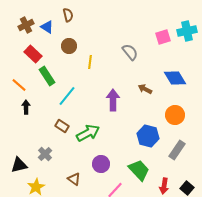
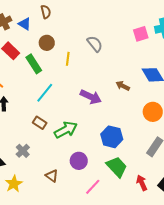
gray semicircle: (130, 52) -> (95, 44), moved
green rectangle: (47, 76) -> (34, 64), moved
purple arrow: (113, 100) -> (91, 97), turned 115
blue hexagon: (148, 136) -> (112, 137), moved
red arrow: (164, 186) -> (142, 183), turned 147

